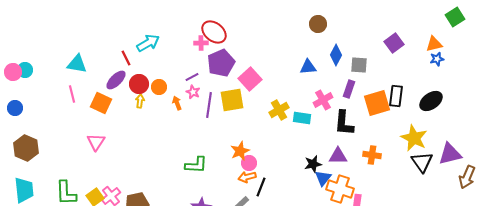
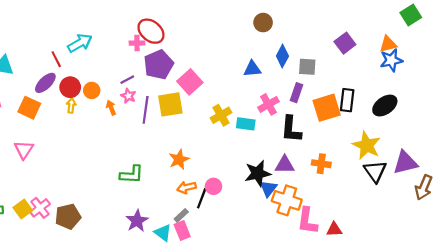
blue star: (437, 59) -> (391, 60), size x1.5
pink circle: (249, 163) -> (213, 186), moved
black star: (313, 164) -> (258, 173), size x1.4

